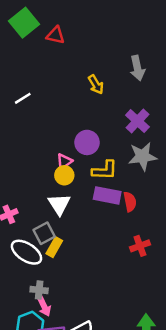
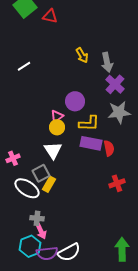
gray arrow: (137, 68) -> (107, 62), moved

